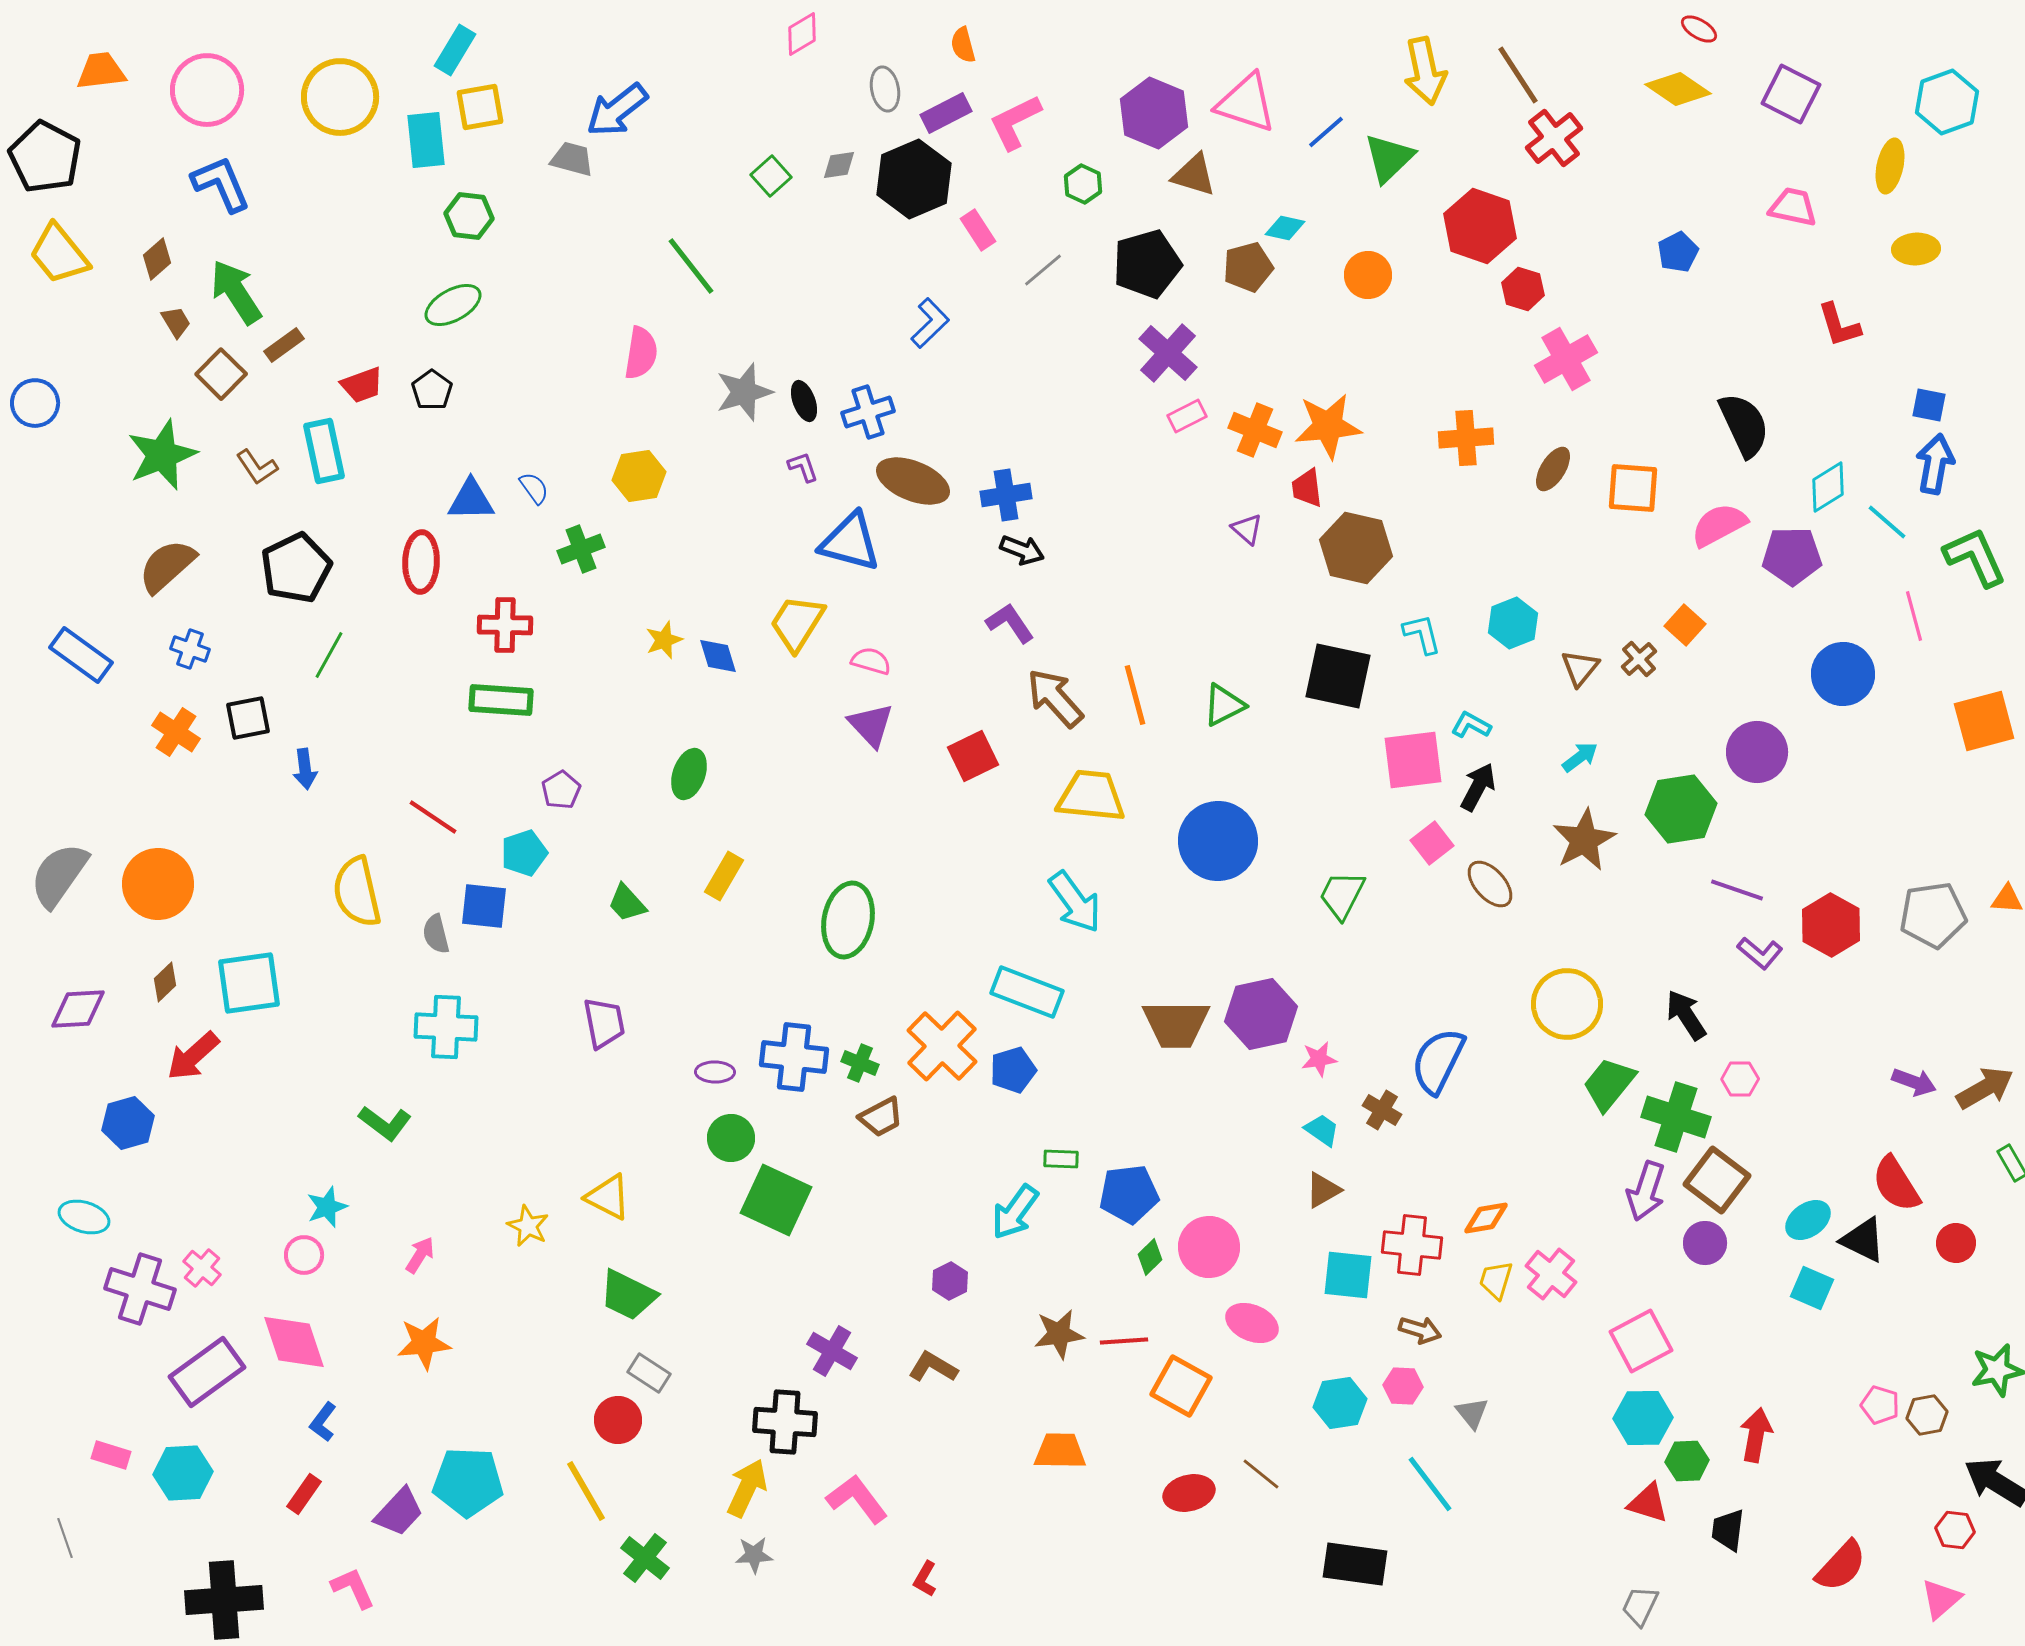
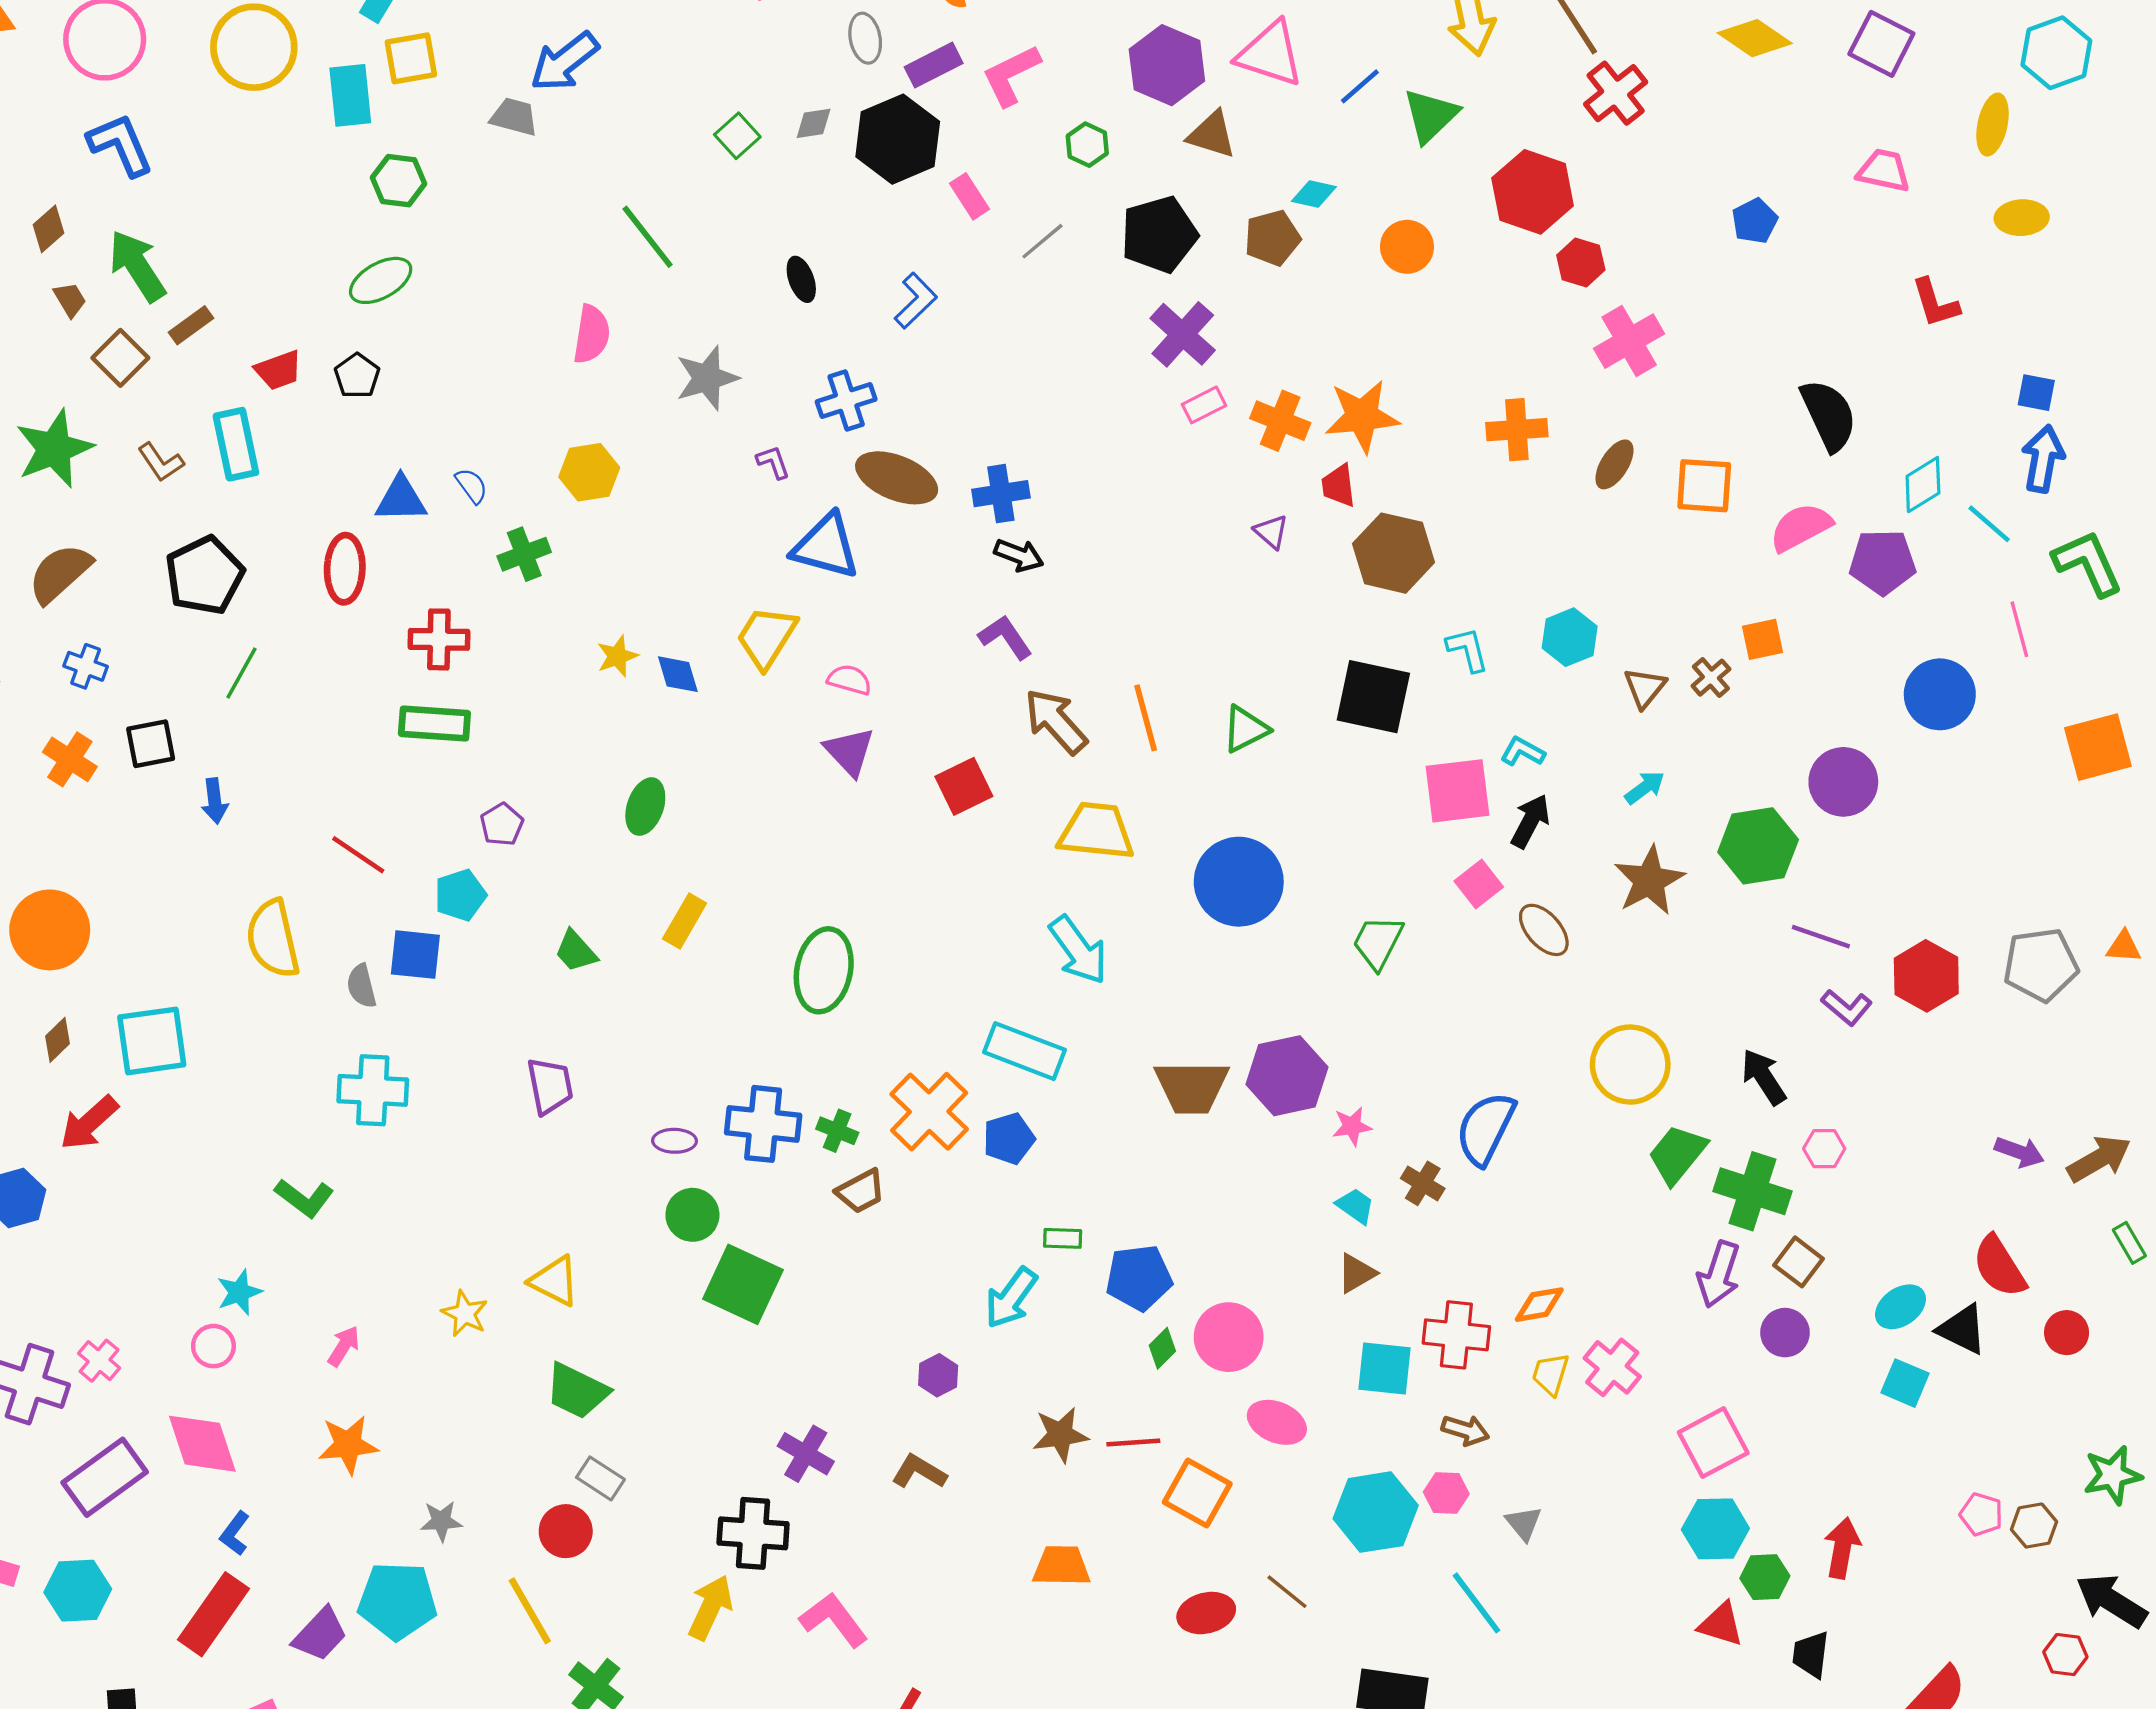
black ellipse: (804, 401) -> (801, 279), moved
orange square: (1685, 625) -> (1763, 639), turned 36
brown square: (1717, 1180) -> (1798, 1262), size x0.7
cyan hexagon: (1340, 1403) -> (1376, 1512), size x1.4
red rectangle: (304, 1494) -> (213, 1614), size x1.8
gray star: (754, 1555) -> (441, 1521), moved

